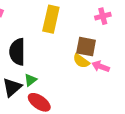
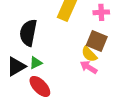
pink cross: (103, 16) -> (101, 12), moved
pink arrow: (101, 66) -> (89, 67), moved

